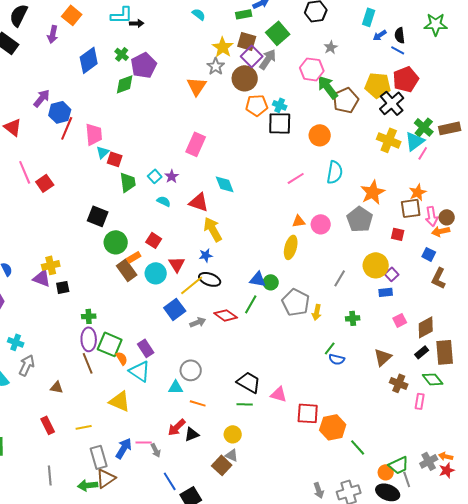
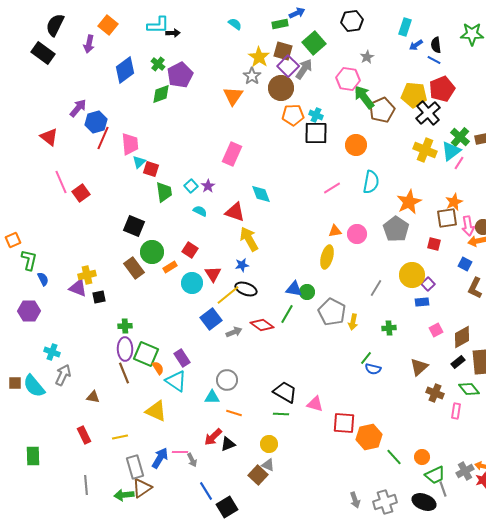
brown rectangle: (127, 270) -> (134, 268), moved
orange circle: (386, 472) -> (422, 457), moved

